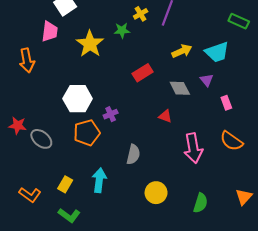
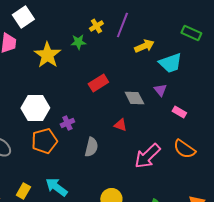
yellow arrow: (182, 51) -> (144, 46), moved
pink rectangle: (226, 103) -> (179, 112), turned -40
pink arrow: (193, 148) -> (147, 156), turned 56
gray semicircle: (133, 154) -> (91, 147), moved
cyan arrow: (99, 180) -> (56, 187), turned -60

